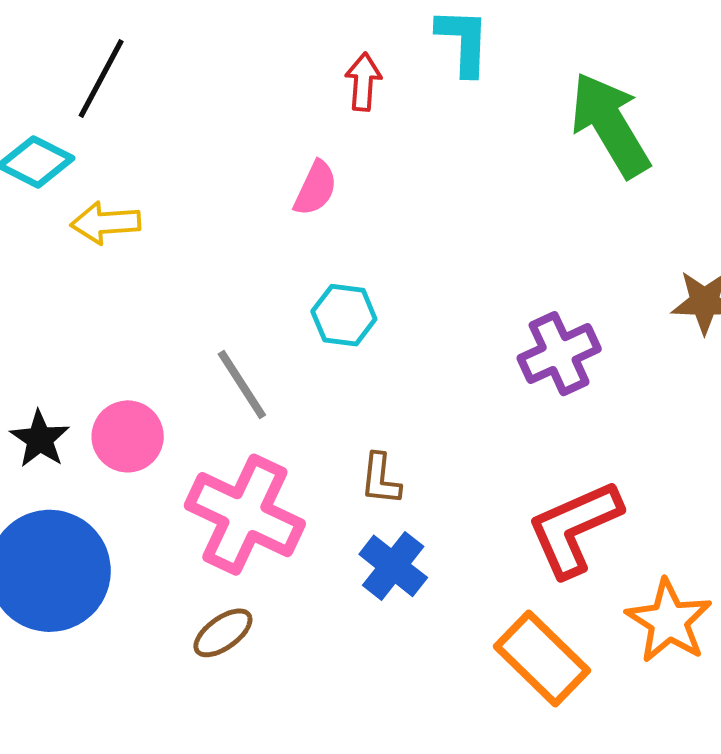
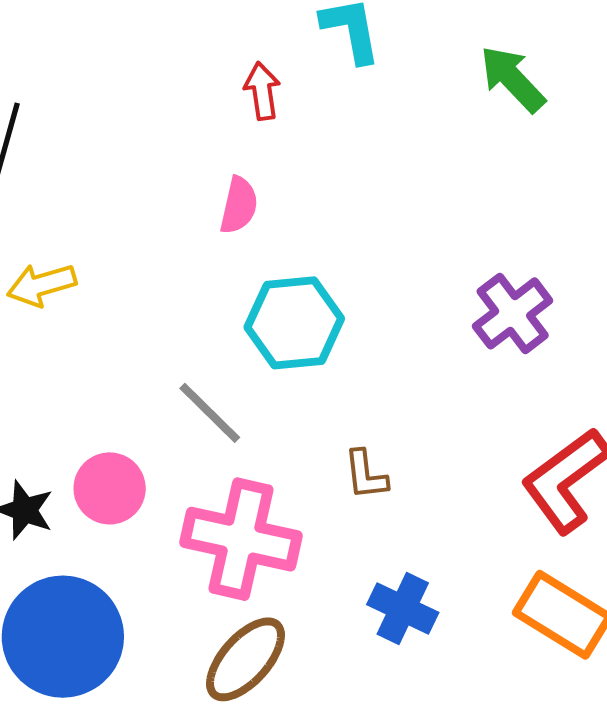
green arrow: (610, 125) -> (512, 79), size x0.7
cyan hexagon: (344, 315) -> (294, 323), size x1.5
blue cross: (393, 566) -> (403, 609), moved
brown ellipse: (223, 633) -> (245, 659), size x1.5

